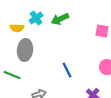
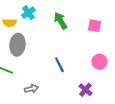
green arrow: (60, 19) -> (60, 21), moved, turned 84

